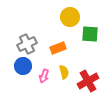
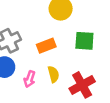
green square: (90, 34) -> (84, 41), moved

